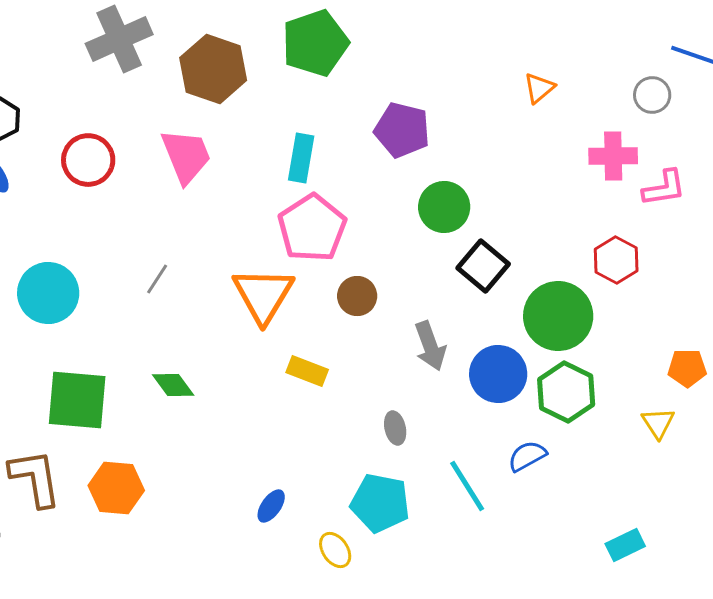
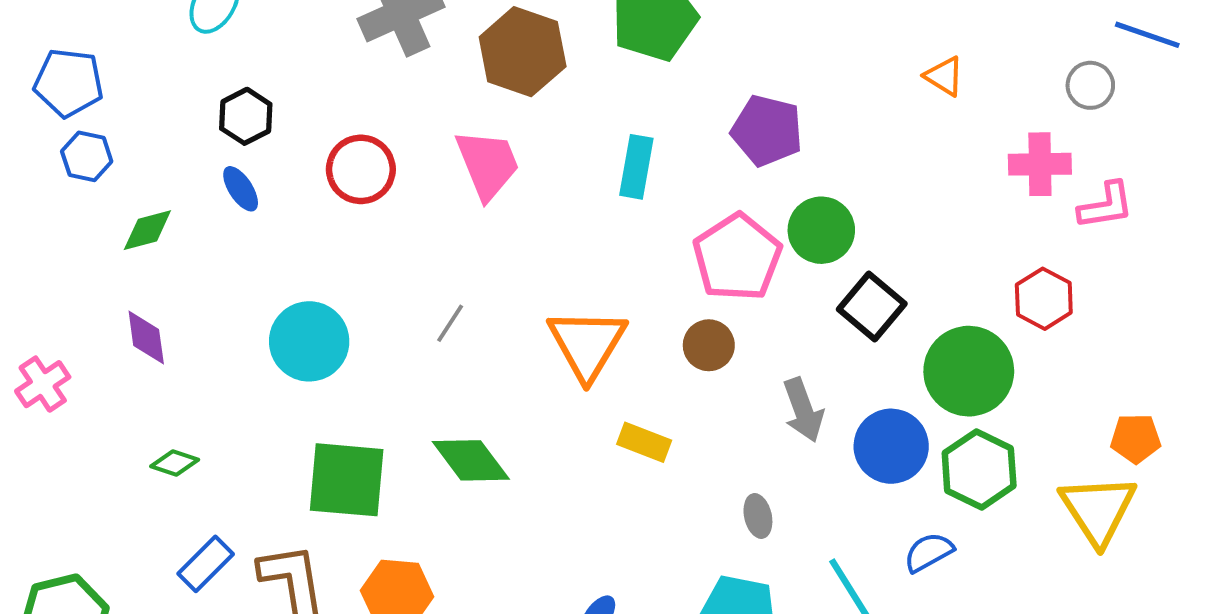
orange triangle: (539, 88) -> (944, 76), turned -48
pink pentagon: (312, 228) -> (737, 257), moved
green diamond: (173, 385) -> (471, 460), size x1.4
yellow triangle: (658, 423) -> (1098, 510), size x1.8

